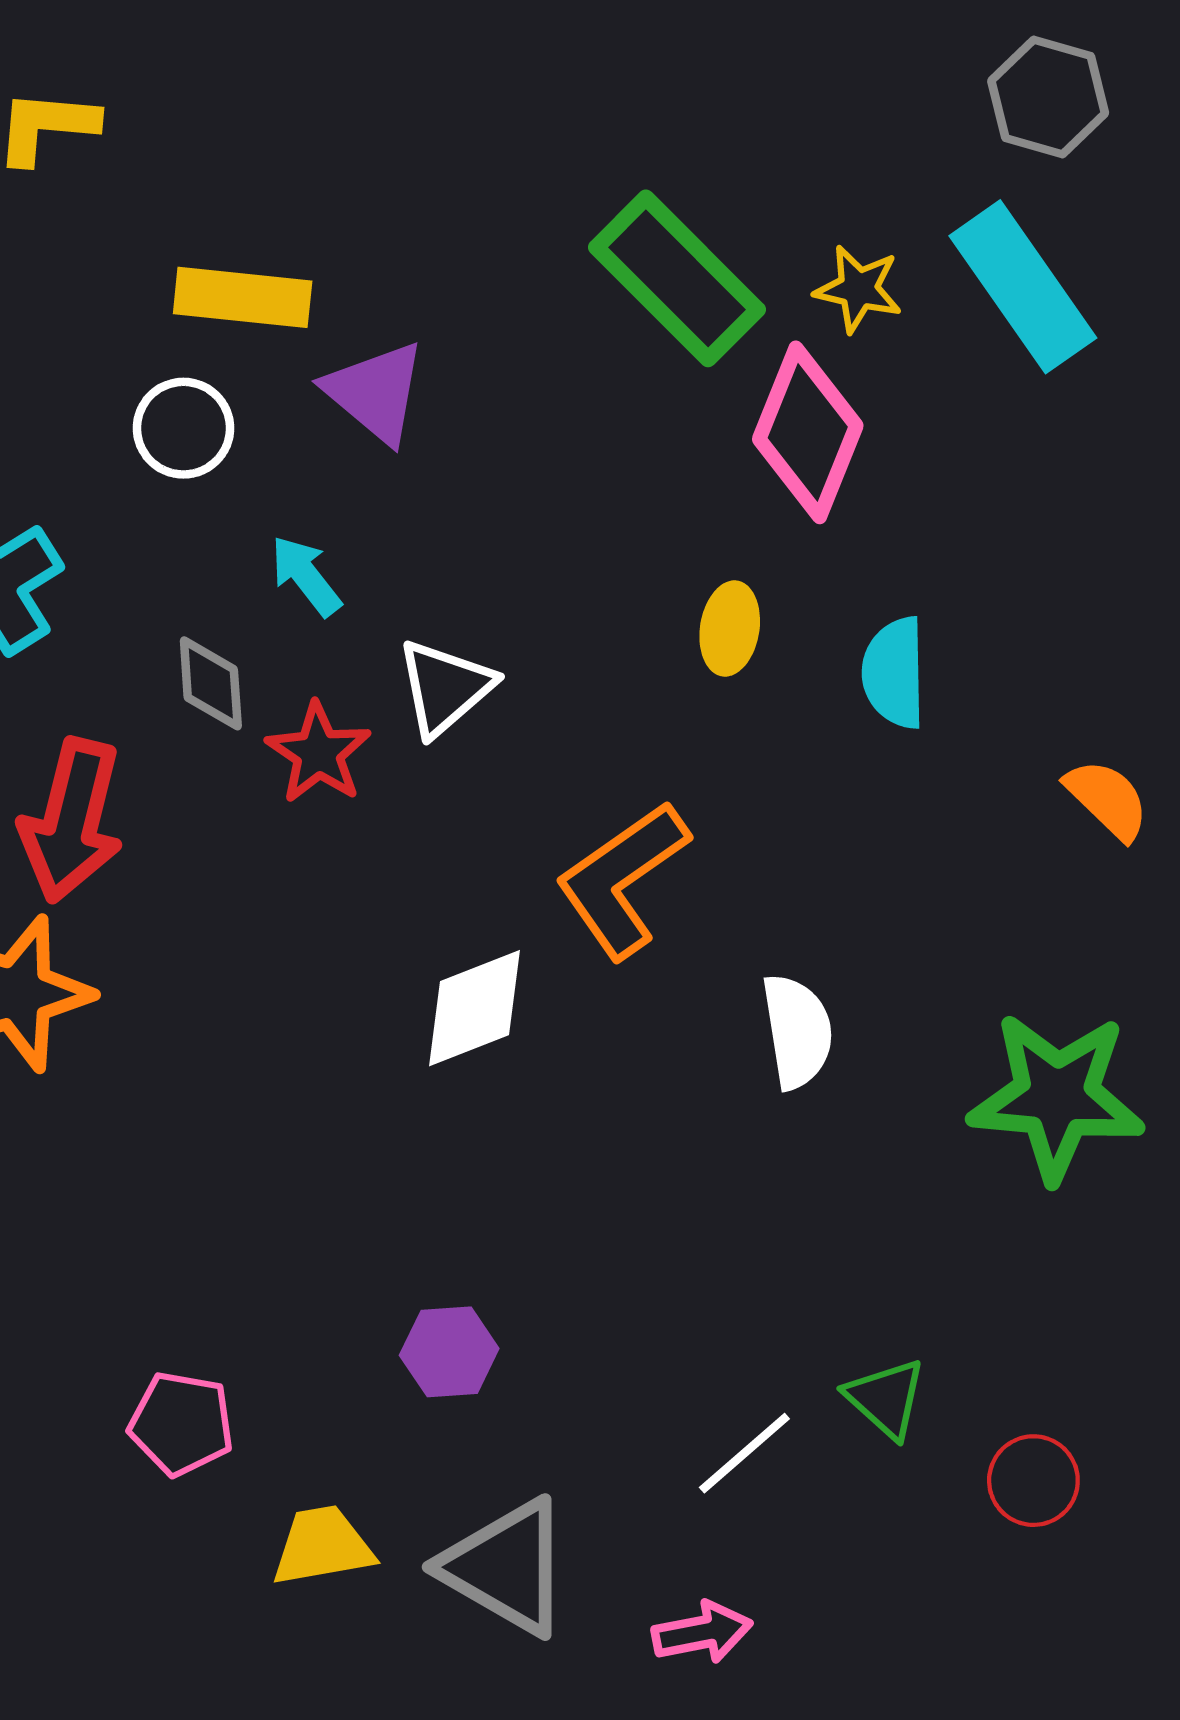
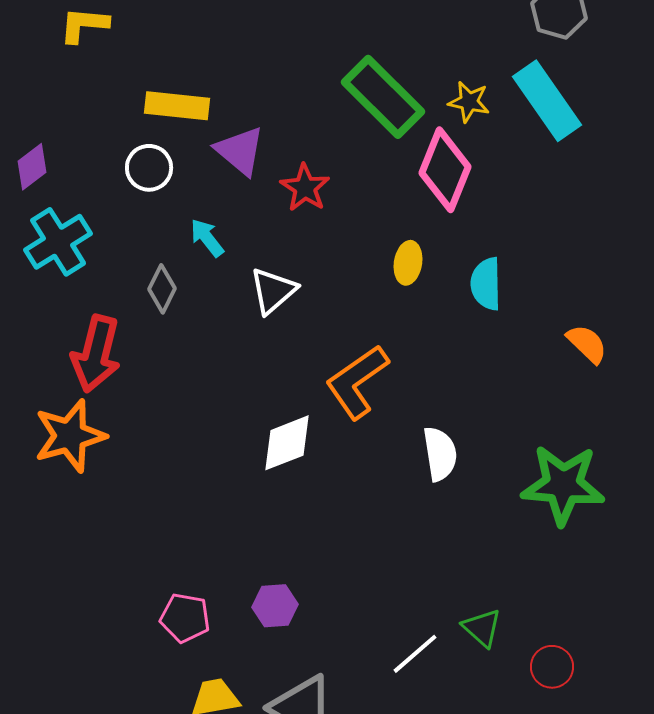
gray diamond: (211, 683) -> (162, 289), turned 30
red star: (318, 753) -> (305, 188), moved
pink pentagon: (181, 1424) -> (185, 618), moved

